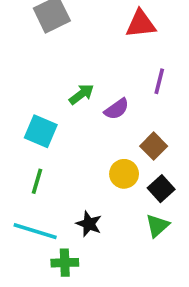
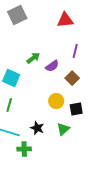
brown square: (154, 146) -> (72, 78), moved
black square: (161, 189) -> (76, 109), turned 32
green triangle: (157, 226) -> (63, 129), moved

